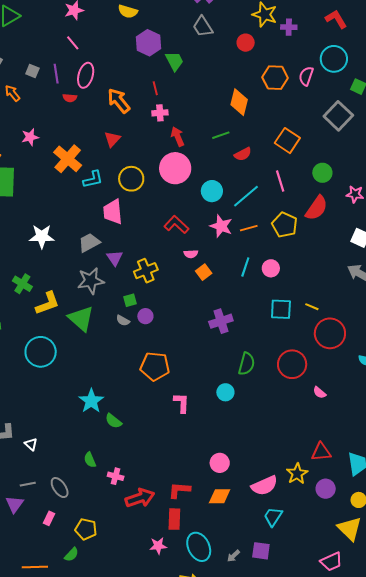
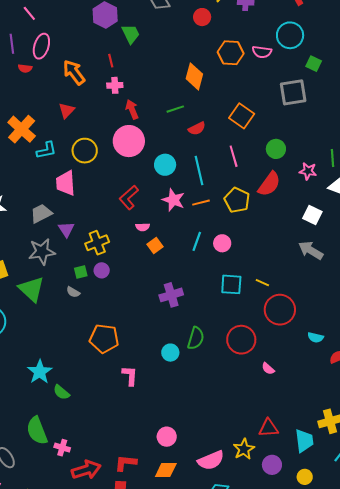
pink semicircle: (306, 76) -> (262, 52), turned -102
gray square: (338, 116) -> (293, 92), turned 36
cyan line: (246, 196) -> (199, 171), turned -64
red L-shape: (176, 225) -> (129, 197), turned -85
purple circle: (145, 316) -> (102, 270), moved
cyan circle: (225, 392) -> (170, 353), moved
green semicircle: (90, 460) -> (37, 431), size x1.8

